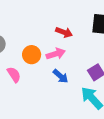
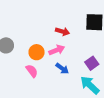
pink semicircle: (14, 75) -> (32, 71), moved

